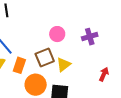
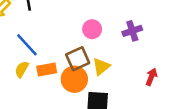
orange rectangle: (19, 65) -> (47, 69), turned 63
orange circle: (36, 85) -> (74, 79), moved

